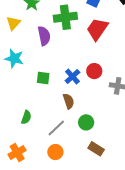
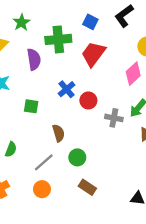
blue cross: (72, 76) -> (66, 89), moved

